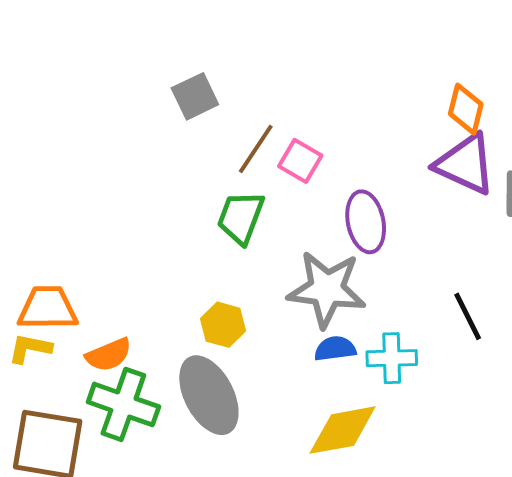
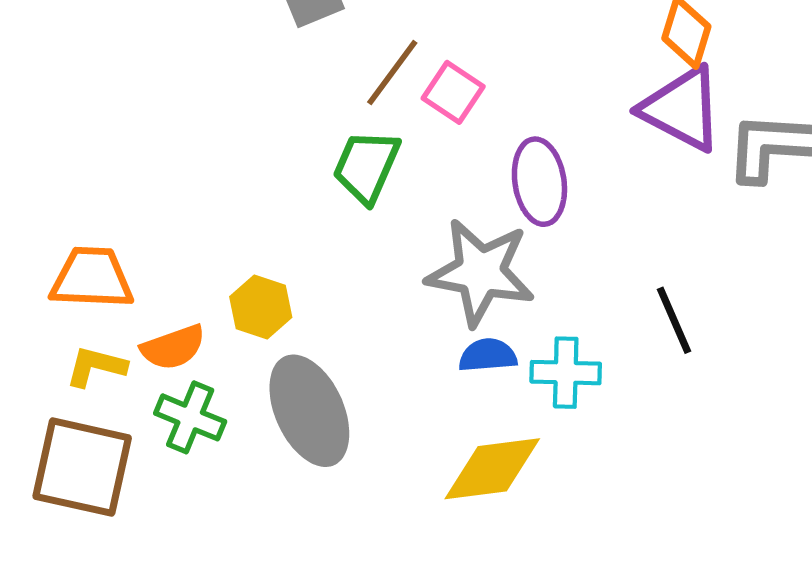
yellow hexagon: (223, 325) -> (261, 307), moved
yellow L-shape: (30, 348) -> (96, 366), moved
green cross: (123, 404) -> (190, 417), size x0.7

